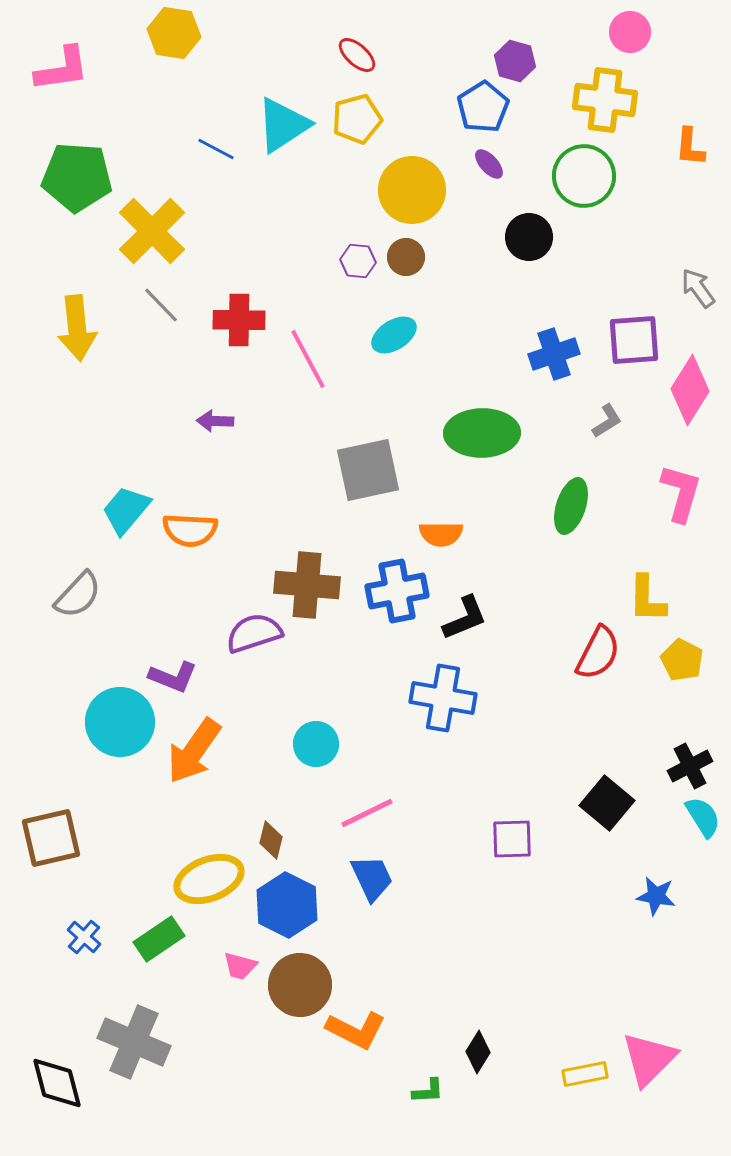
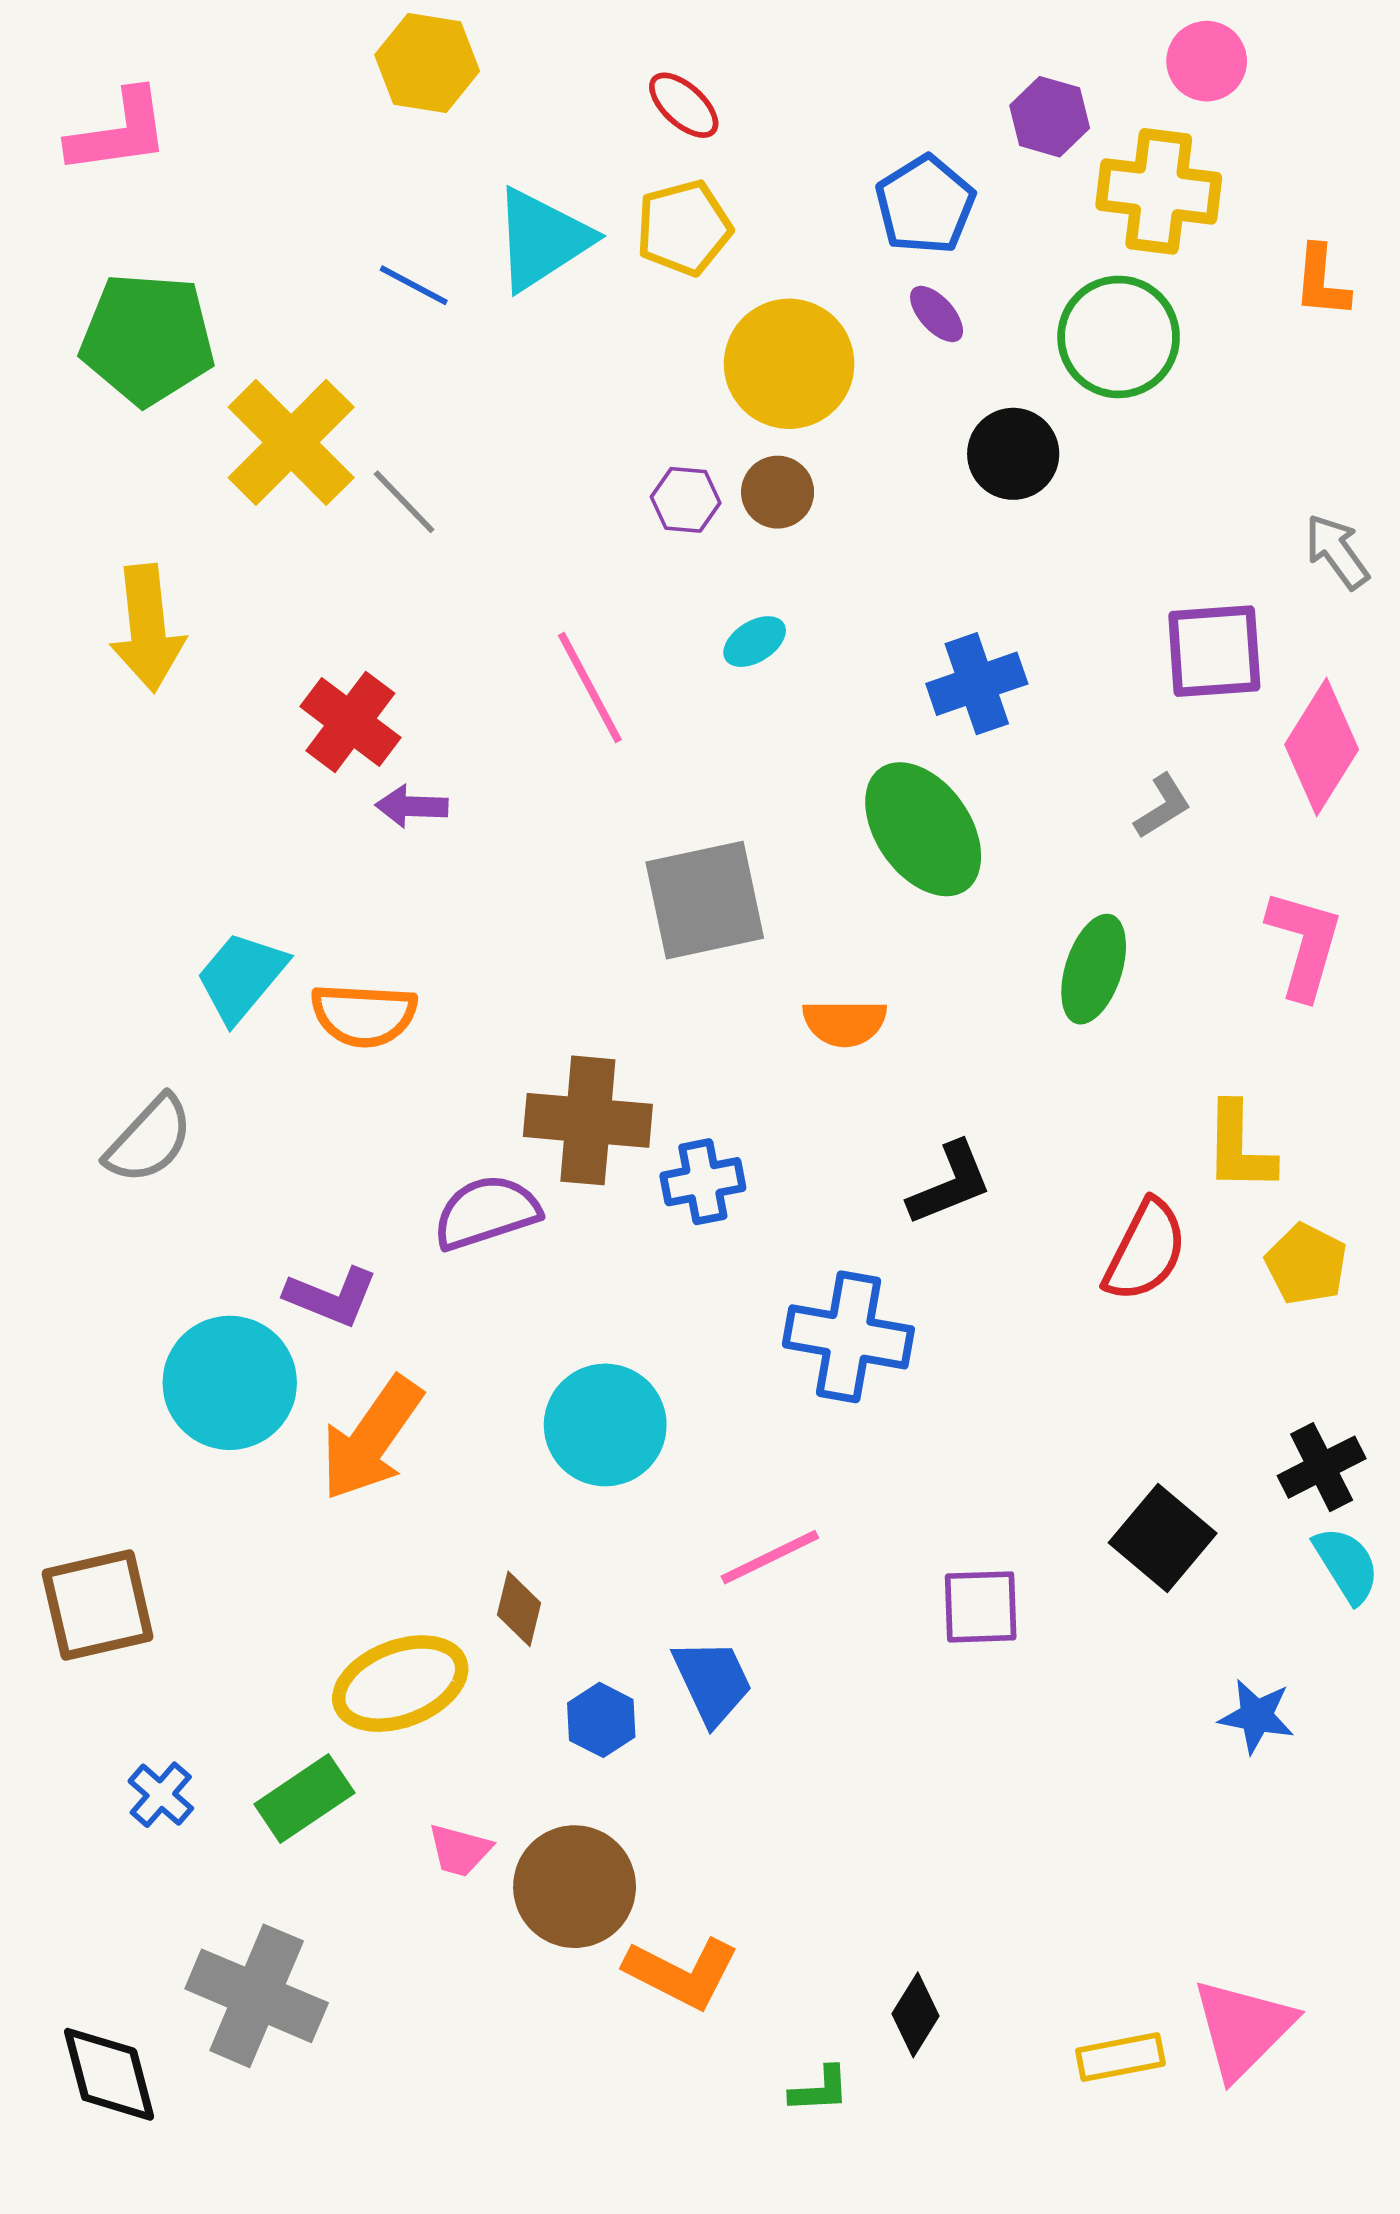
yellow hexagon: (174, 33) -> (427, 63), moved
purple hexagon: (515, 61) -> (1050, 117), moved
gray line: (161, 305) -> (404, 502), moved
red cross: (239, 320) -> (350, 722), moved, turned 36
cyan ellipse: (394, 335) -> (755, 642), size x0.7
blue cross: (554, 354) -> (977, 684), moved
green ellipse: (482, 433) -> (923, 829), turned 56
blue cross: (397, 591) -> (703, 1182), moved, size x0.7
black L-shape: (465, 618) -> (950, 1184), moved
cyan circle: (316, 744) -> (605, 1425), size x1.4
pink line: (367, 813) -> (770, 1557), moved
blue hexagon: (287, 905) -> (601, 1720), moved, size x0.6

